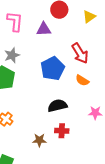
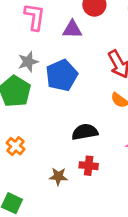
blue pentagon: (53, 68) -> (62, 75), moved

